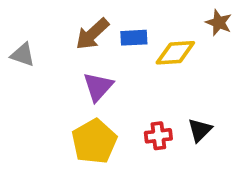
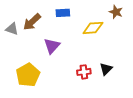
brown arrow: (92, 34) -> (32, 22), moved
blue rectangle: (134, 38) -> (63, 13), moved
yellow pentagon: (94, 141) -> (28, 75), moved

